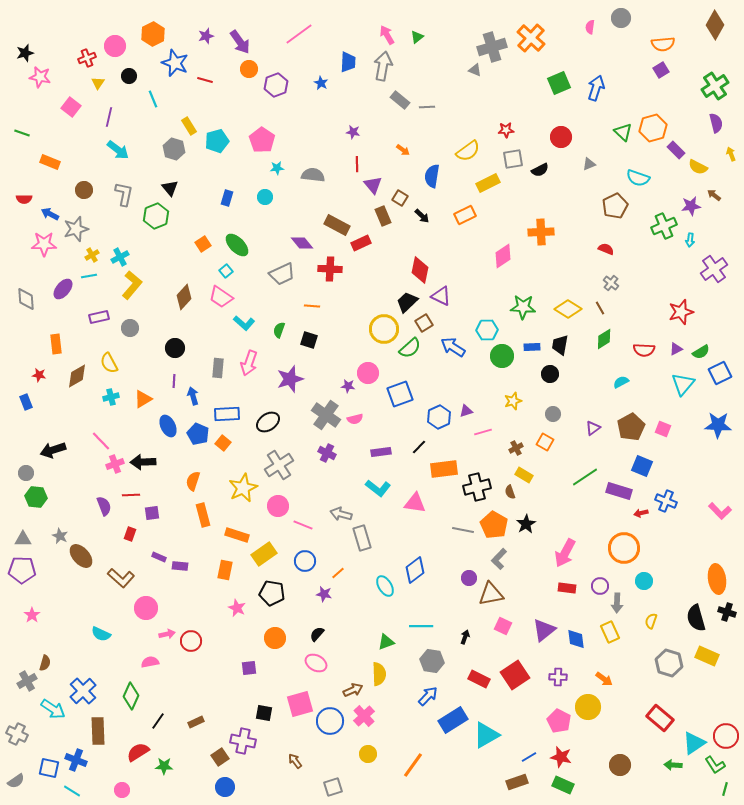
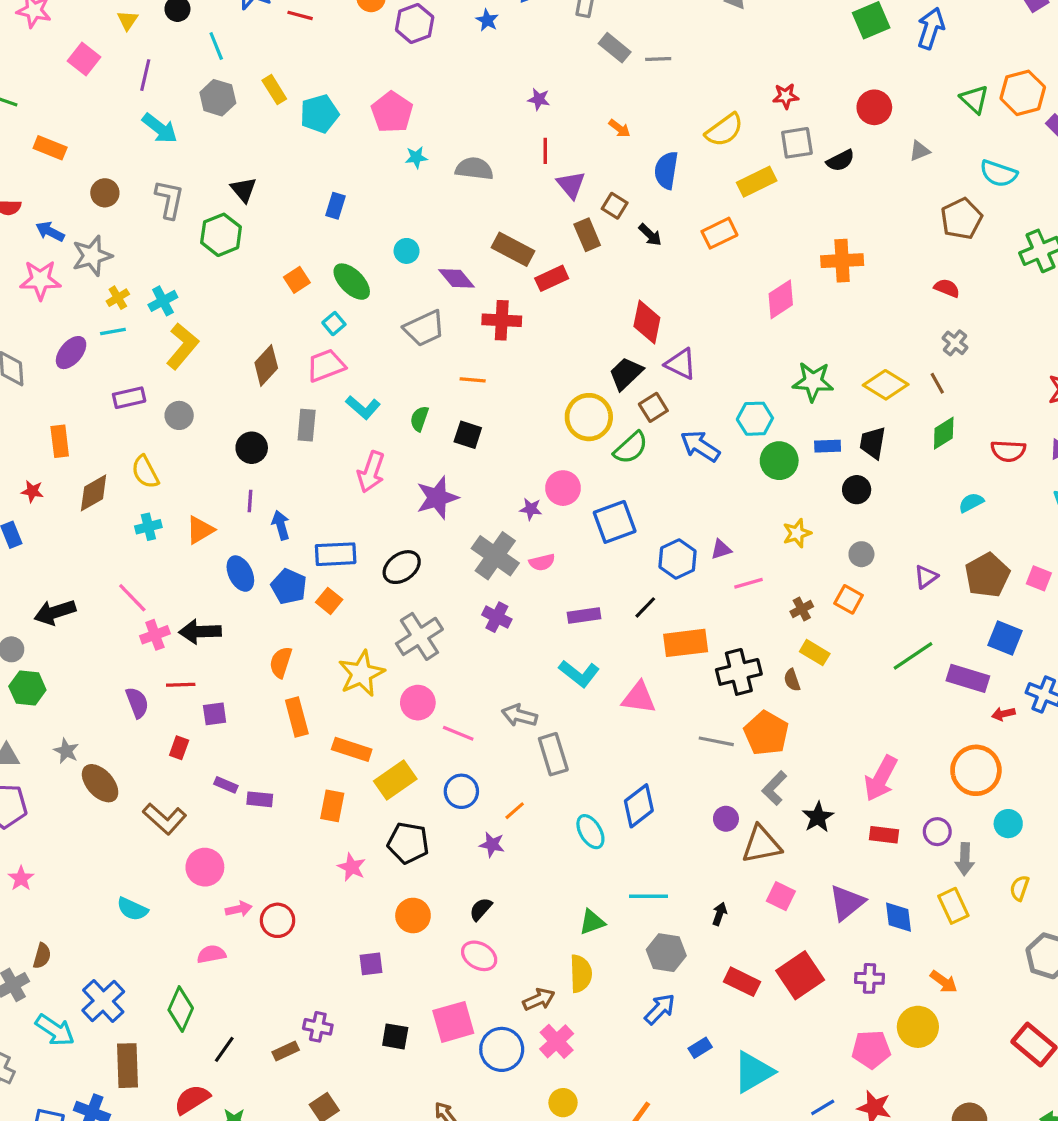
gray hexagon: (174, 149) -> (218, 98), moved
cyan circle: (265, 197) -> (407, 251), moved
pink trapezoid: (221, 297) -> (326, 365), turned 125
gray rectangle: (218, 368) -> (307, 425), moved
black star: (526, 524) -> (818, 817), moved
blue rectangle: (453, 720) -> (700, 1048), size x0.5
pink pentagon: (559, 721) -> (871, 1049), turned -30
purple cross: (243, 741) -> (318, 1027), moved, size x0.7

